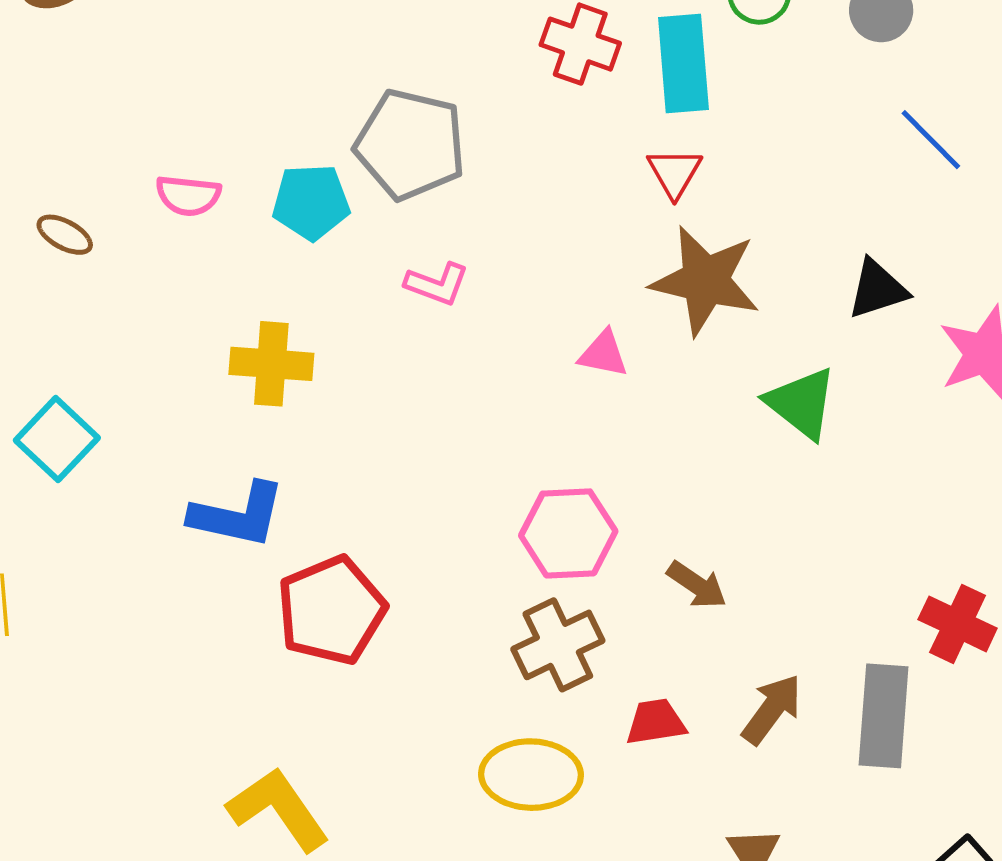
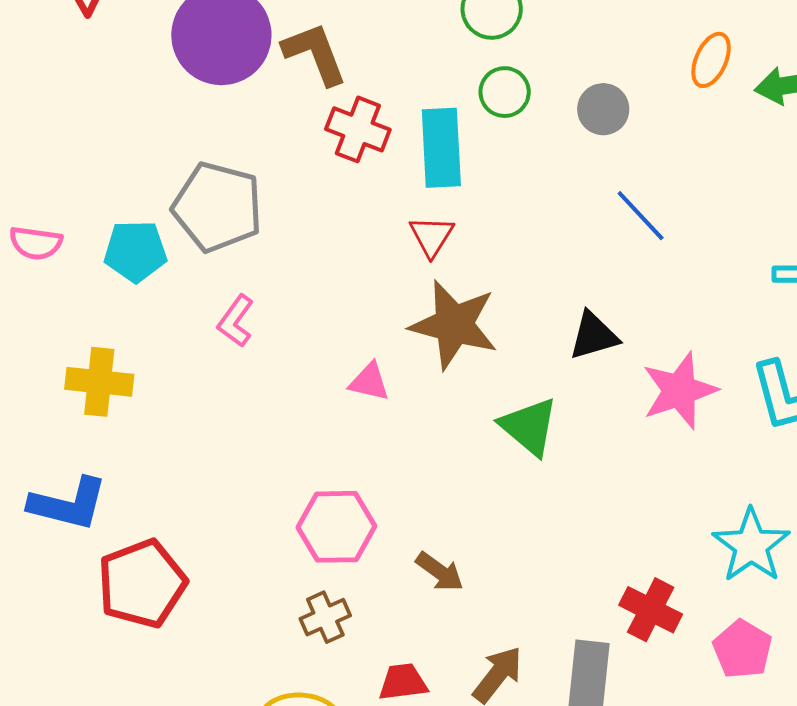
pink L-shape: (437, 284) -> (236, 321), turned 104
brown cross: (558, 645) -> (325, 617), size x0.7

